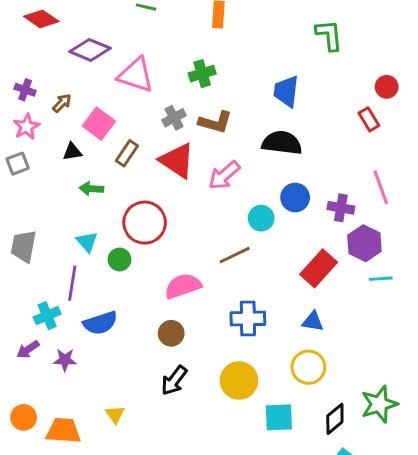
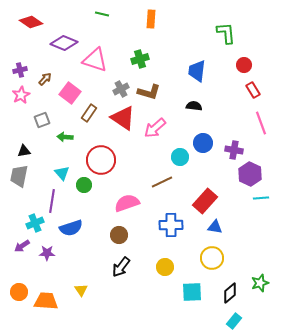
red circle: (387, 87) -> (244, 65), moved
purple cross: (25, 90) -> (20, 70), turned -32
black semicircle: (282, 143) -> (194, 106), size x0.6
black triangle: (72, 152) -> (24, 151), moved
gray square: (18, 164) -> (42, 120), moved
pink line: (381, 187) -> (261, 123), moved
red rectangle: (319, 268) -> (205, 201), moved
yellow circle: (239, 381) -> (165, 267), size x0.7
green star: (379, 404) -> (260, 283), size x0.7

